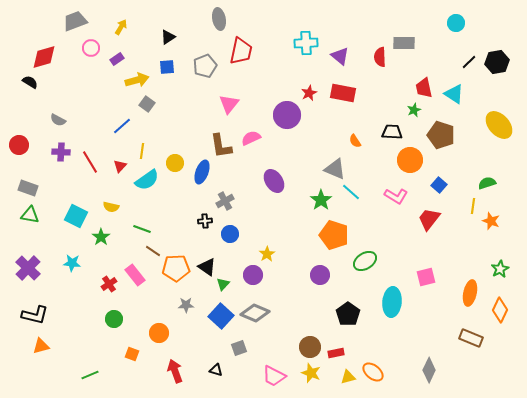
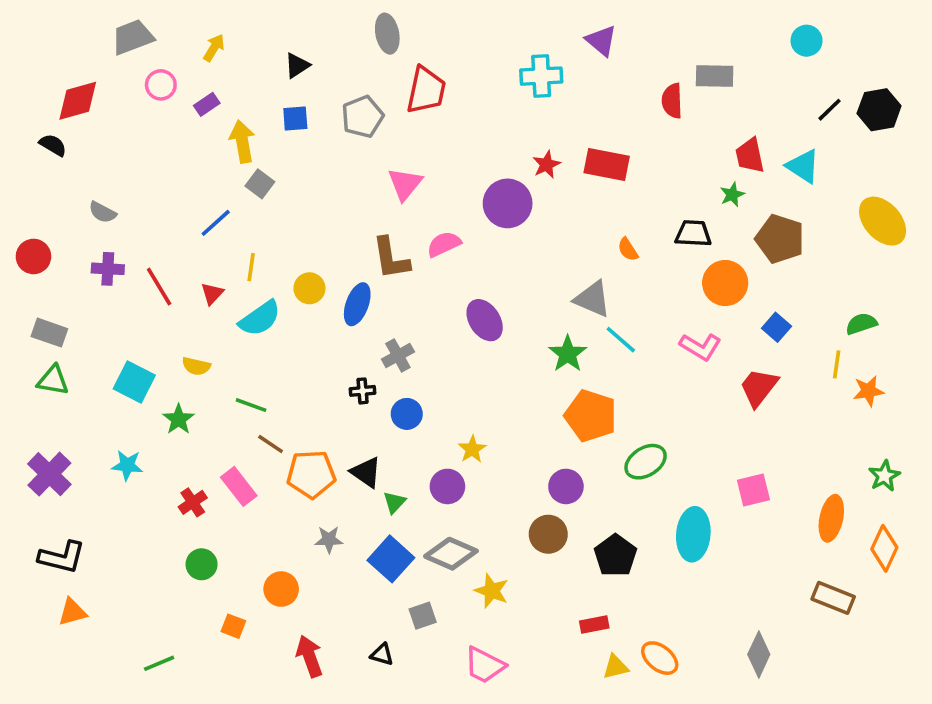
purple triangle: (340, 56) -> (601, 41), moved
yellow arrow: (137, 80) -> (242, 141), turned -85
orange star: (491, 221) -> (868, 391), turned -30
brown circle: (310, 347) -> (548, 534), moved
yellow star: (311, 373) -> (492, 591), moved

